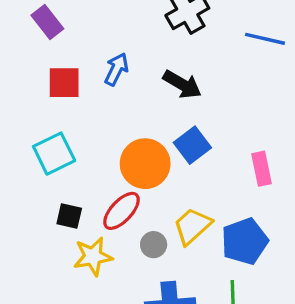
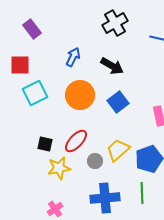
red square: (64, 83) -> (20, 65), moved
cyan square: (54, 154) -> (35, 93), moved
orange circle: (145, 164) -> (80, 95), moved

